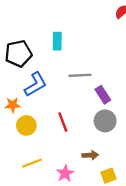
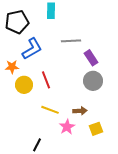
red line: (63, 122) -> (46, 80), moved
yellow line: (32, 163) -> (50, 110), moved, turned 42
pink star: (65, 173) -> (67, 127), moved

